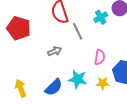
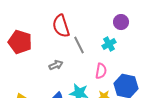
cyan cross: (101, 17) -> (109, 44), moved

